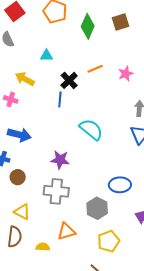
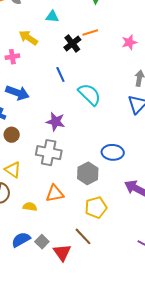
orange line: (95, 69) -> (90, 32), moved
pink cross: (11, 99) -> (12, 57), turned -32
blue line: (60, 99) -> (60, 75), moved, turned -35

